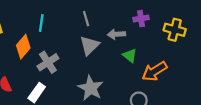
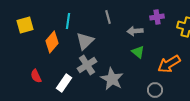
gray triangle: (89, 45) -> (85, 41), moved
green triangle: (130, 56) -> (138, 52), moved
gray cross: (48, 62) -> (87, 65), moved

